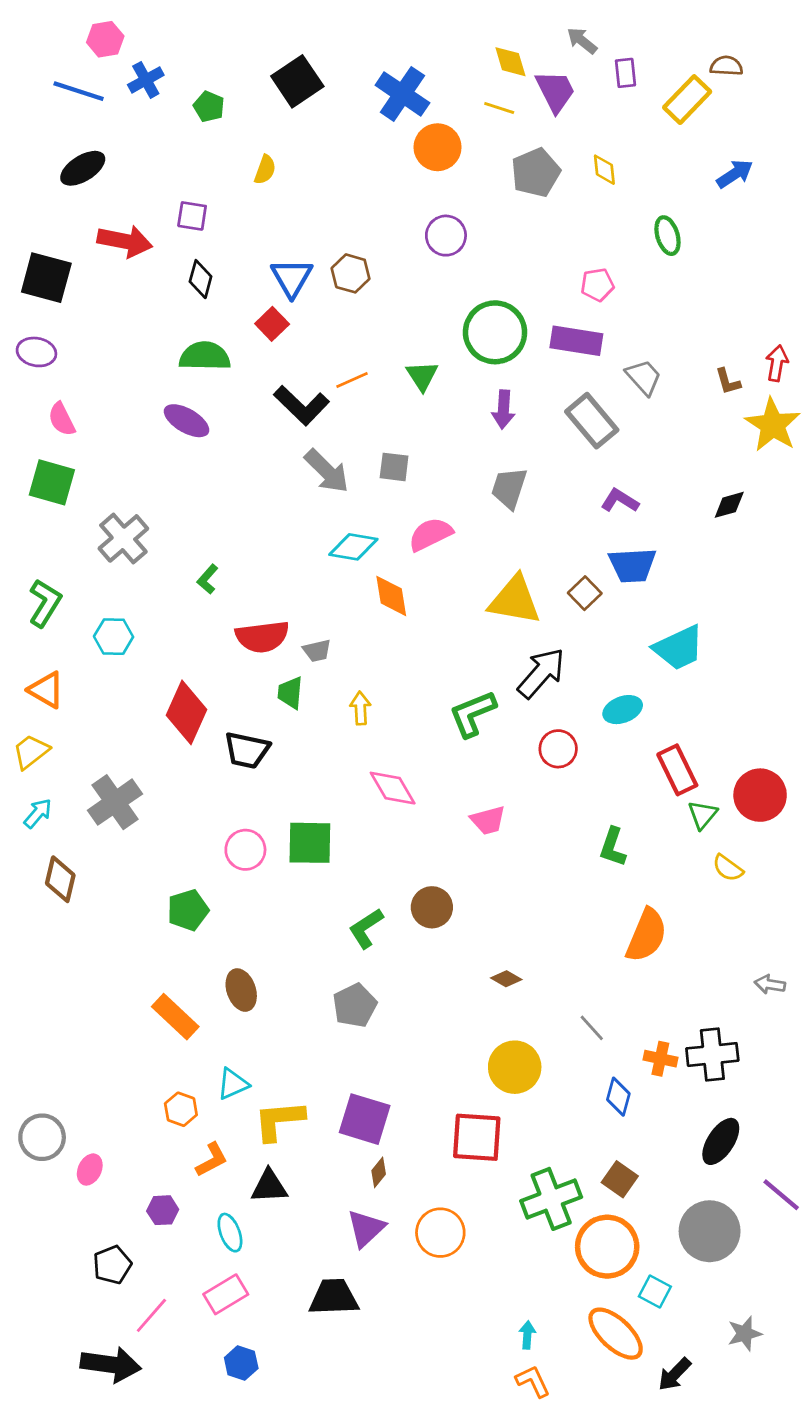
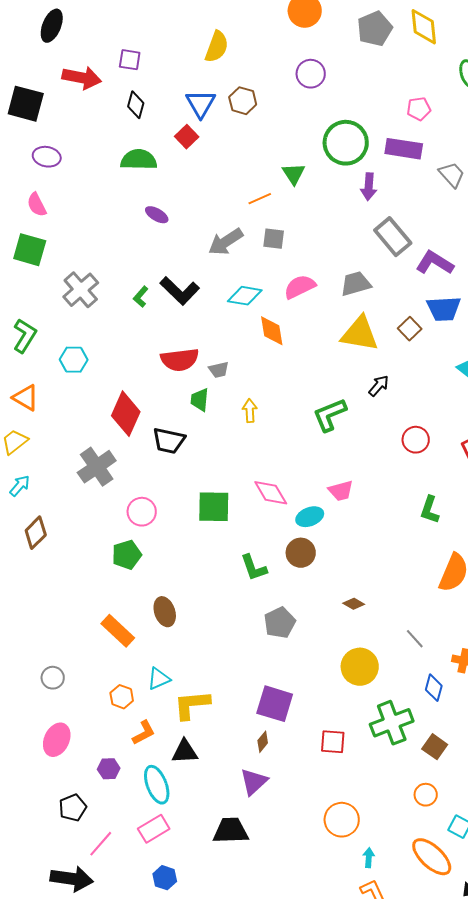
black ellipse: (83, 168) -> (52, 26), turned -36
yellow semicircle: (265, 170) -> (217, 47), moved, size x1.5
yellow diamond: (604, 170) -> (424, 27), size x1.6
purple ellipse: (36, 352) -> (47, 157), moved
orange line: (352, 380) -> (260, 199), moved
black L-shape: (301, 405) -> (180, 291), moved
purple arrow: (503, 409) -> (369, 187), moved
purple ellipse: (187, 421) -> (157, 215), moved, size x0.7
gray rectangle: (592, 421) -> (393, 237), moved
gray arrow: (327, 471) -> (226, 242), turned 102
gray trapezoid: (509, 488) -> (356, 284), moved, turned 56
purple L-shape: (620, 501) -> (435, 263), size x1.4
green L-shape: (208, 579) -> (141, 297), moved
black arrow: (541, 673) -> (379, 386), size x0.6
cyan ellipse: (623, 710) -> (310, 517), moved
red circle: (558, 749) -> (416, 440), moved
pink diamond: (393, 788) -> (271, 493), moved
gray cross: (115, 802) -> (97, 467), moved
pink circle: (245, 850) -> (142, 512), moved
brown diamond: (60, 879) -> (36, 533), turned 32
green L-shape: (366, 928) -> (254, 568), turned -76
gray pentagon: (355, 1005) -> (280, 623), moved
purple square: (365, 1119) -> (275, 704), moved
gray circle: (42, 1137) -> (53, 678), moved, size x0.7
red square: (477, 1137) -> (333, 742), moved, size x0.7
pink ellipse: (90, 1170) -> (57, 740), size x1.5
green cross: (551, 1199) -> (392, 723), moved
cyan ellipse: (230, 1233) -> (157, 785), size x1.4
orange circle: (440, 1233) -> (342, 820), moved
orange circle: (607, 1247) -> (426, 795), size x0.5

